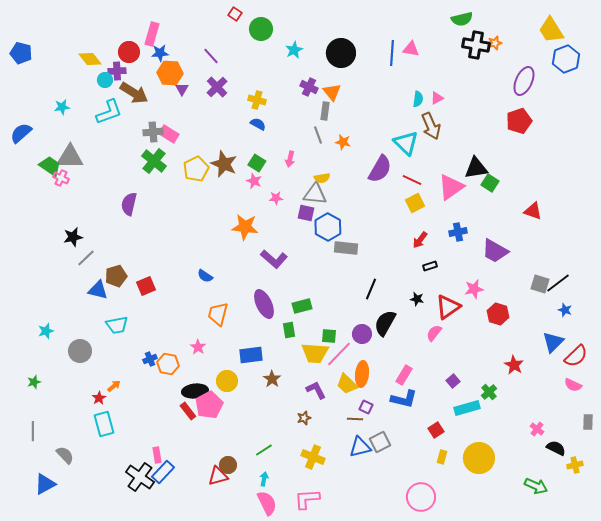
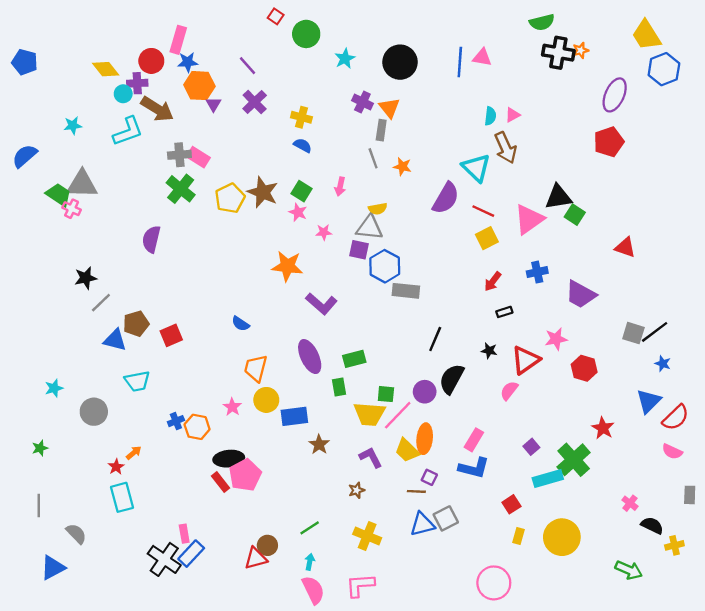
yellow circle: (227, 381) -> (266, 400), moved
green cross: (489, 392) -> (574, 460), size x1.8

